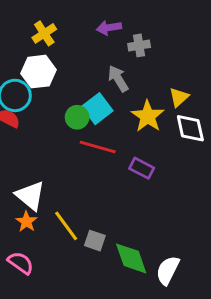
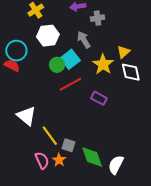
white hexagon: (39, 72) -> (48, 36), moved
red line: (98, 147) -> (70, 84), turned -45
orange star: (26, 222) -> (59, 160), moved
pink semicircle: (21, 263) -> (42, 160), moved, turned 30

